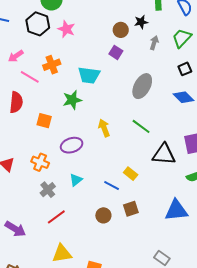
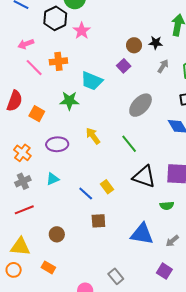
red semicircle: (16, 102) -> (15, 101), moved
yellow arrow: (104, 128) -> (93, 136), turned -30
brown circle: (103, 215) -> (57, 234), moved

